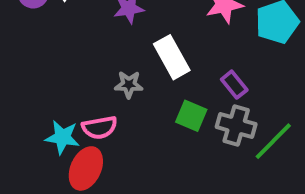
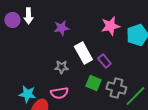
purple rectangle: (234, 85) -> (104, 61), moved
pink semicircle: (100, 127) -> (59, 93), moved

